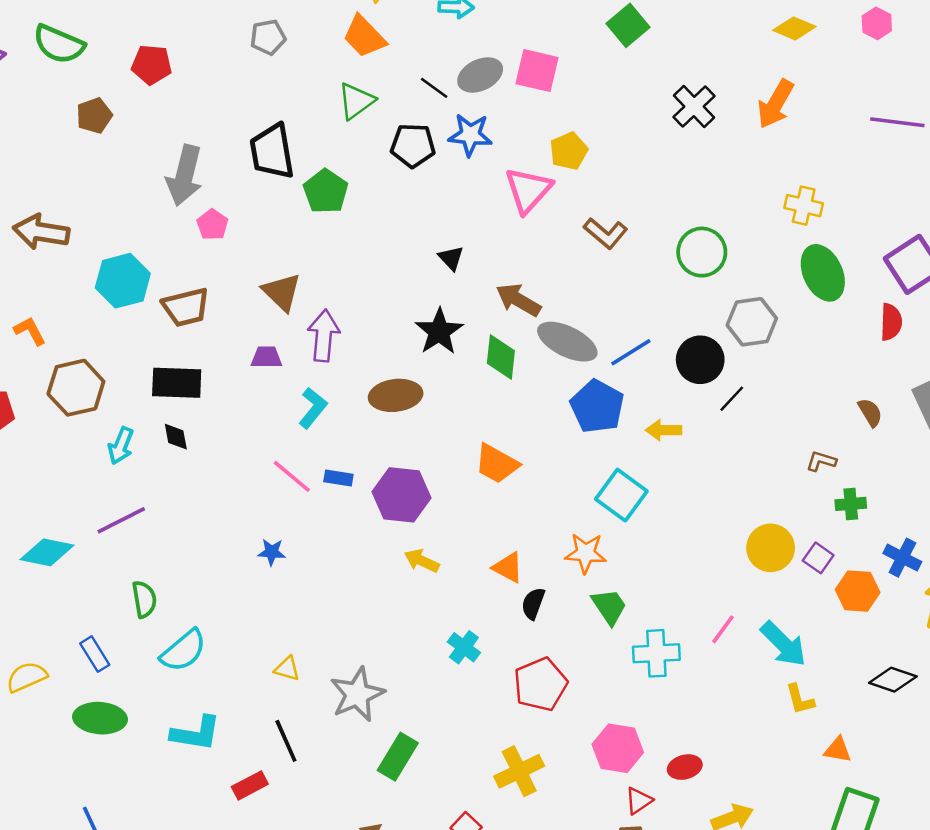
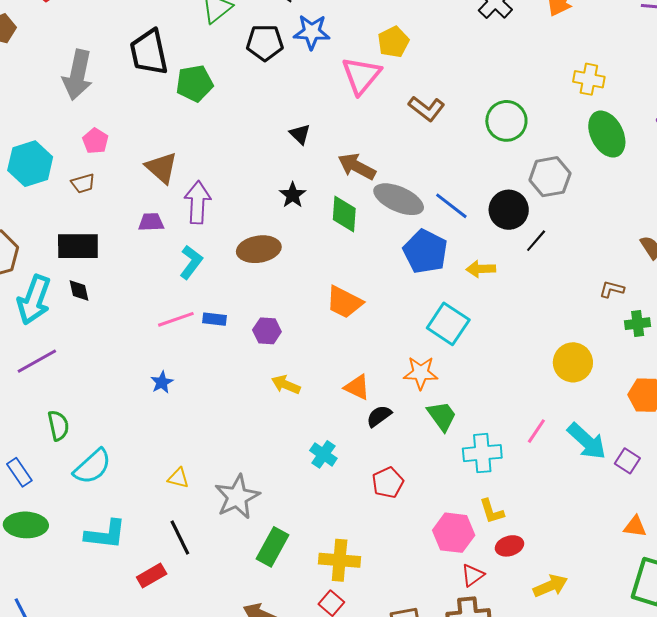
green pentagon: (326, 191) -> (194, 83), turned 30
pink pentagon: (212, 225) -> (95, 141), moved
brown trapezoid: (186, 307) -> (83, 183), size x0.6
black star: (439, 332) -> (293, 195), size x0.7
blue line: (631, 352) -> (451, 206), turned 72
cyan arrow: (121, 446) -> (34, 300), size x1.6
pink line: (292, 476) -> (176, 319), turned -57
purple hexagon: (401, 495) -> (267, 331), size x0.6
blue star: (272, 552) -> (162, 382), turned -30
purple square: (818, 558) -> (627, 461), moved
black semicircle: (533, 603) -> (379, 416), turned 36
red pentagon: (540, 684) -> (388, 483), size x0.7
yellow L-shape: (800, 699) -> (492, 511), moved
yellow cross: (519, 771) -> (340, 560), moved, turned 33

